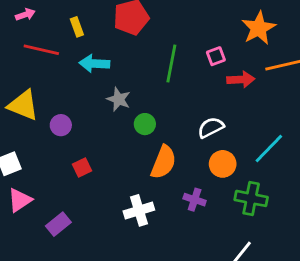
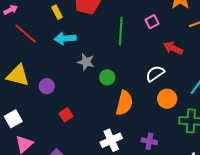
yellow rectangle: (77, 27) -> (57, 12), moved
red line: (41, 50) -> (26, 34), turned 35
red arrow: (241, 80) -> (173, 48), moved, turned -144
purple cross: (195, 200) -> (149, 141), moved

